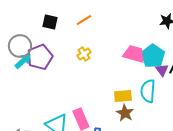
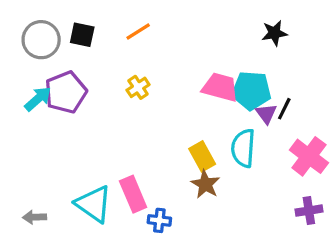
gray circle: (20, 46) -> (41, 40), moved
cyan pentagon: (153, 56) -> (251, 91), turned -30
yellow rectangle: (123, 96) -> (202, 156), turned 66

